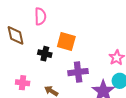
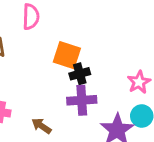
black cross: (45, 54) -> (80, 74), moved, turned -32

